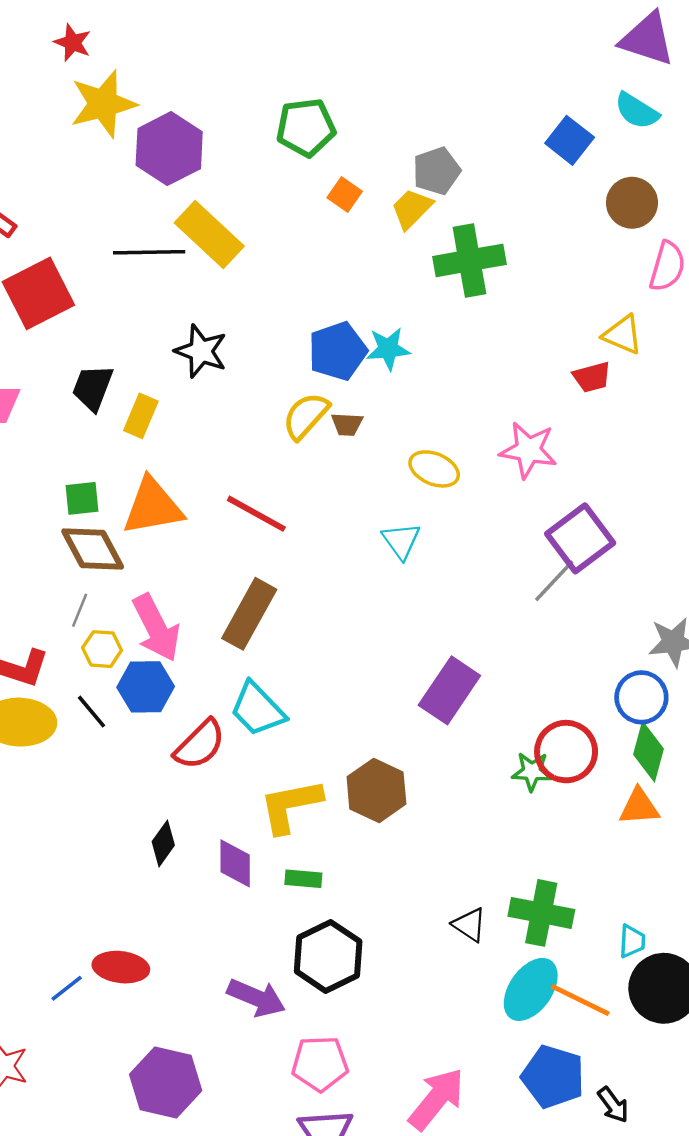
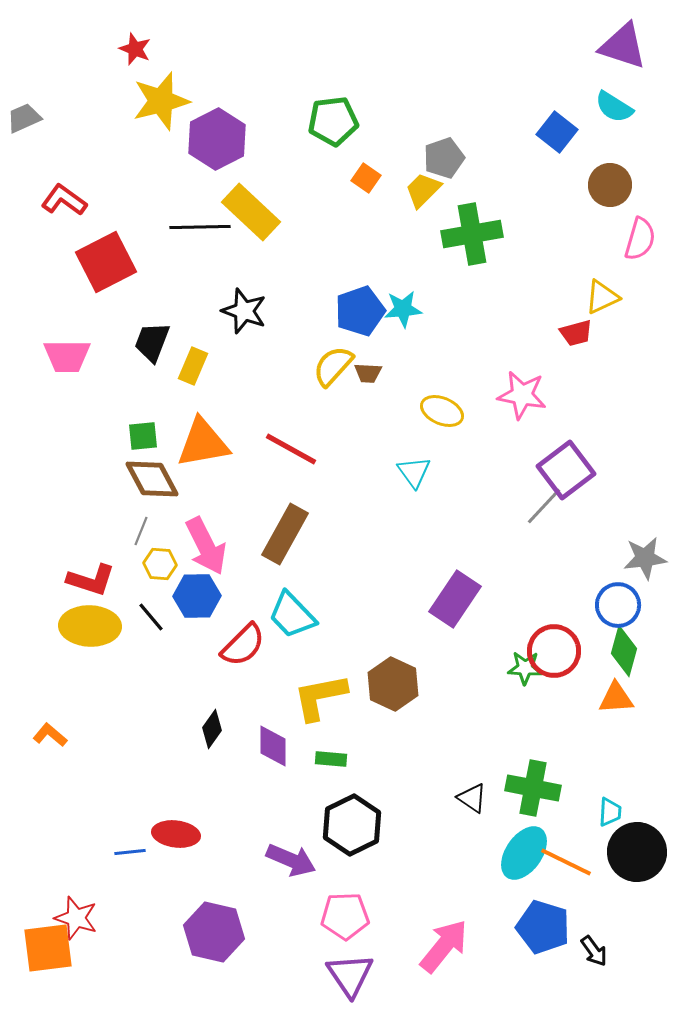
yellow triangle: (623, 335) -> (602, 297), turned -48
blue line: (67, 988) -> (130, 852), turned 32

